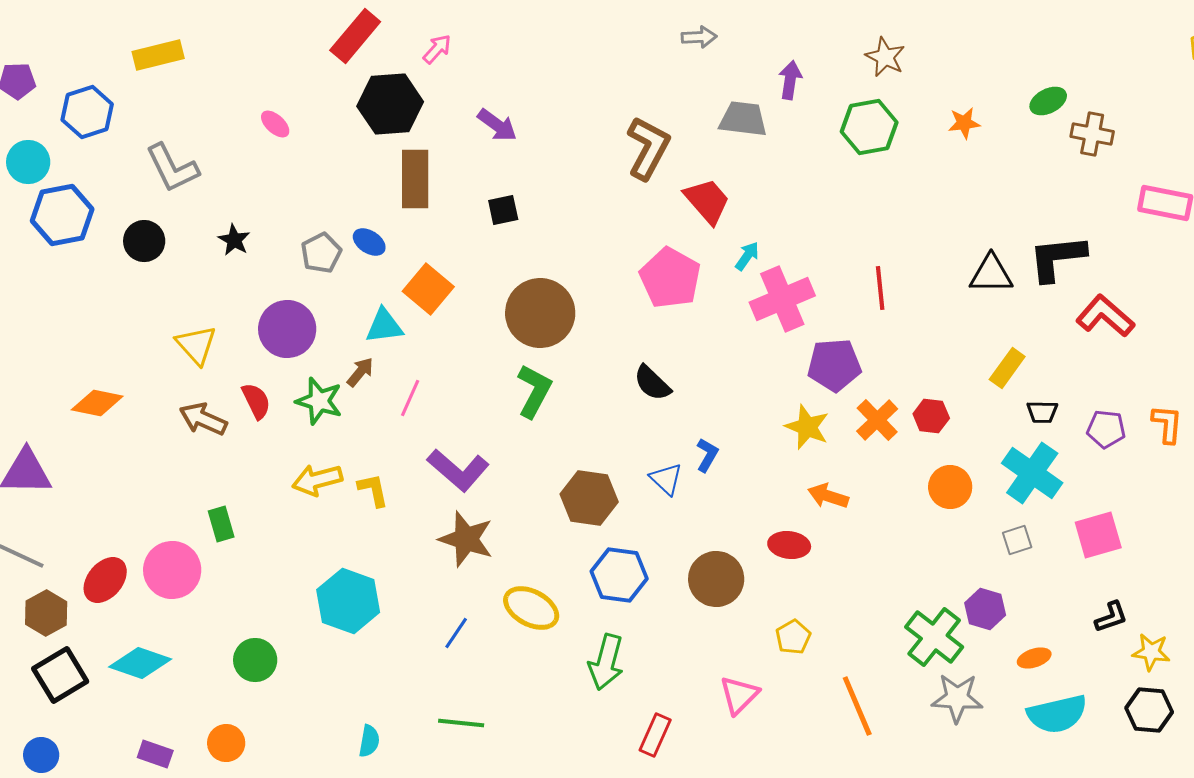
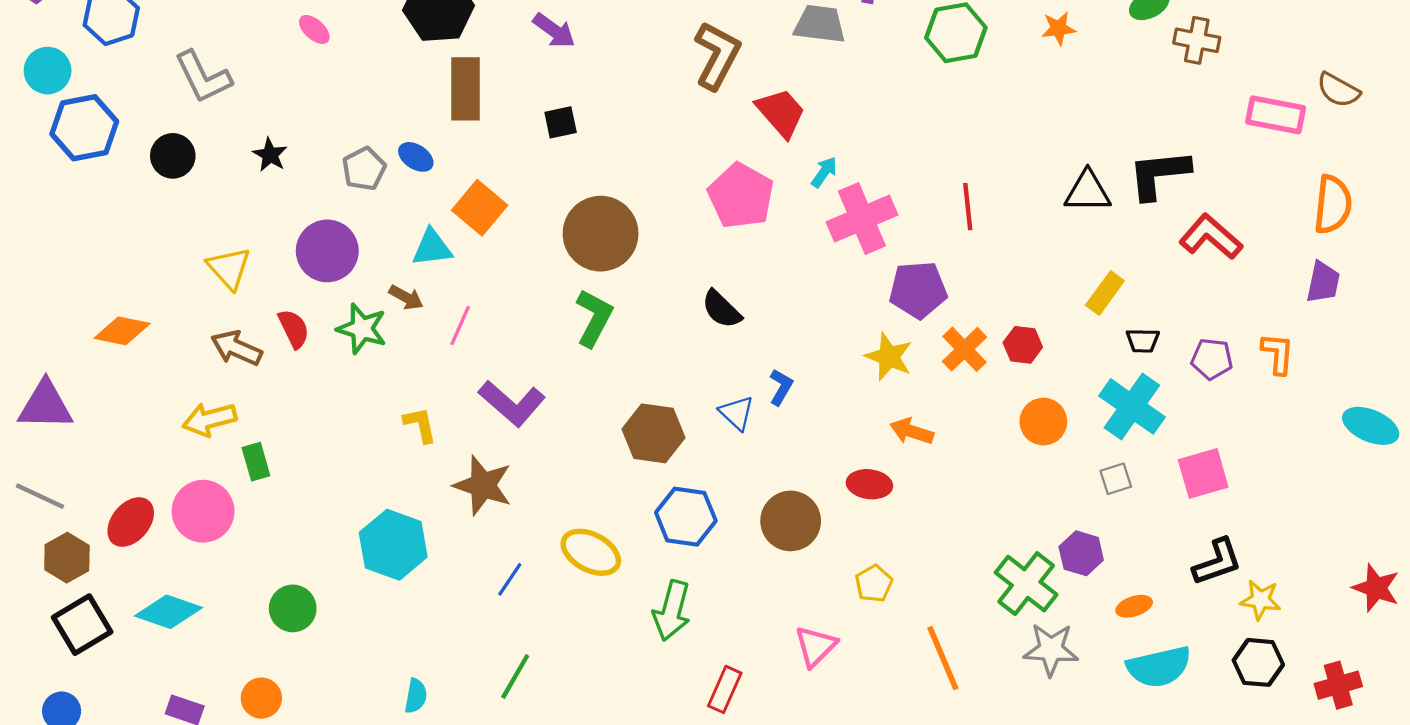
brown arrow: (360, 372) -> (406, 297), turned 80
yellow arrow: (317, 480) -> (210, 419), moved
brown star: (466, 539) -> (483, 485), moved
black L-shape: (1111, 617) -> (1217, 562), size x1.4
green line: (461, 723) -> (515, 676), turned -66

